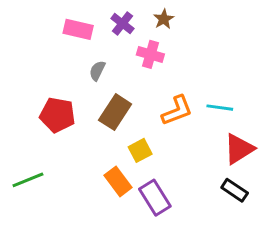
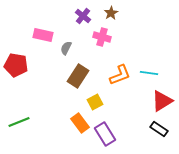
pink rectangle: (78, 29) -> (43, 35), moved
red pentagon: (57, 115) -> (16, 65), moved

